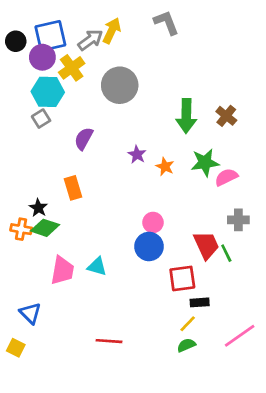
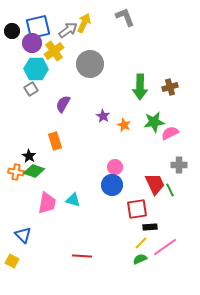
brown cross: (226, 116) -> (170, 87), turned 35
pink line: (240, 336) -> (165, 247), moved

